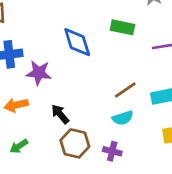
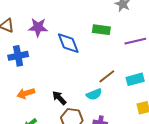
purple star: (39, 73) -> (38, 27), moved
cyan semicircle: (123, 118) -> (94, 94), moved

